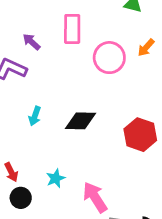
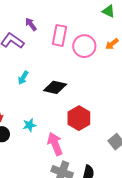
pink rectangle: (72, 29) -> (60, 35), moved
red hexagon: (140, 135) -> (79, 118), moved

